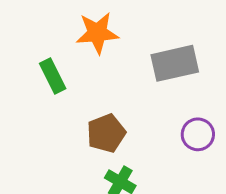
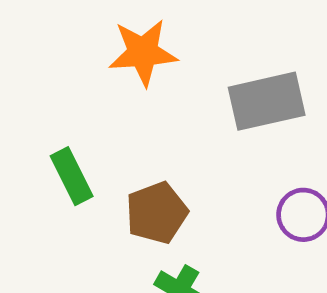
green rectangle: (53, 76) -> (72, 176), moved

